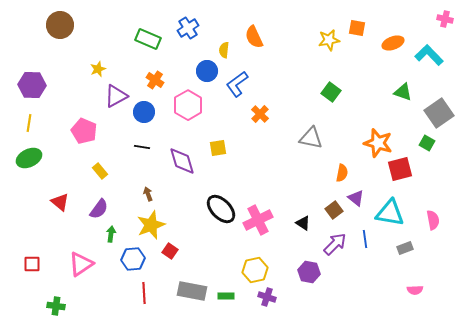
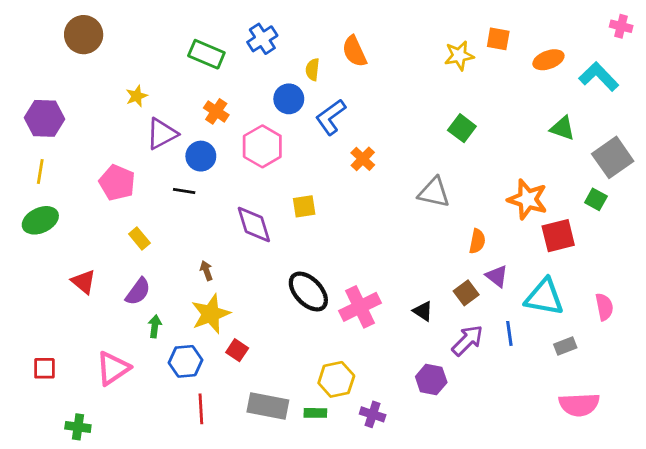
black line: (142, 147) -> (184, 191), moved
yellow hexagon: (255, 270) -> (336, 379), moved
pink semicircle: (415, 290) -> (579, 405), size x1.8

